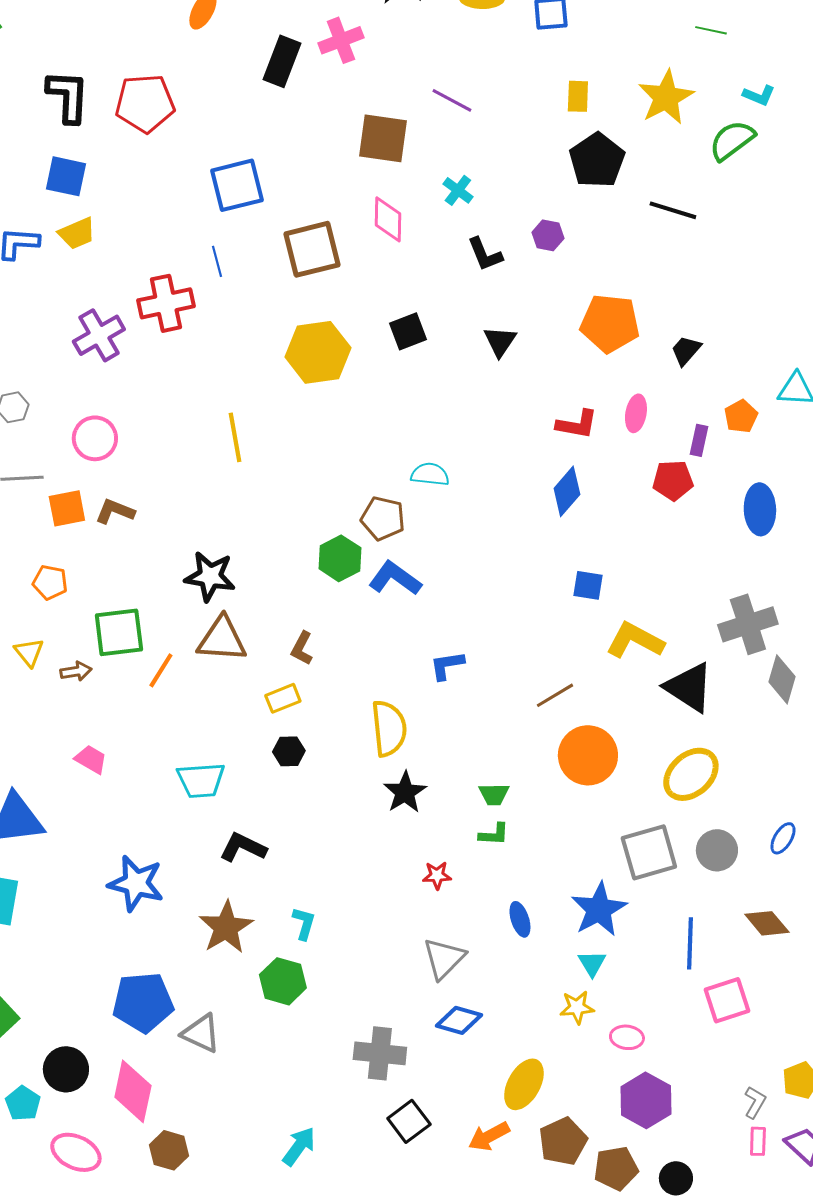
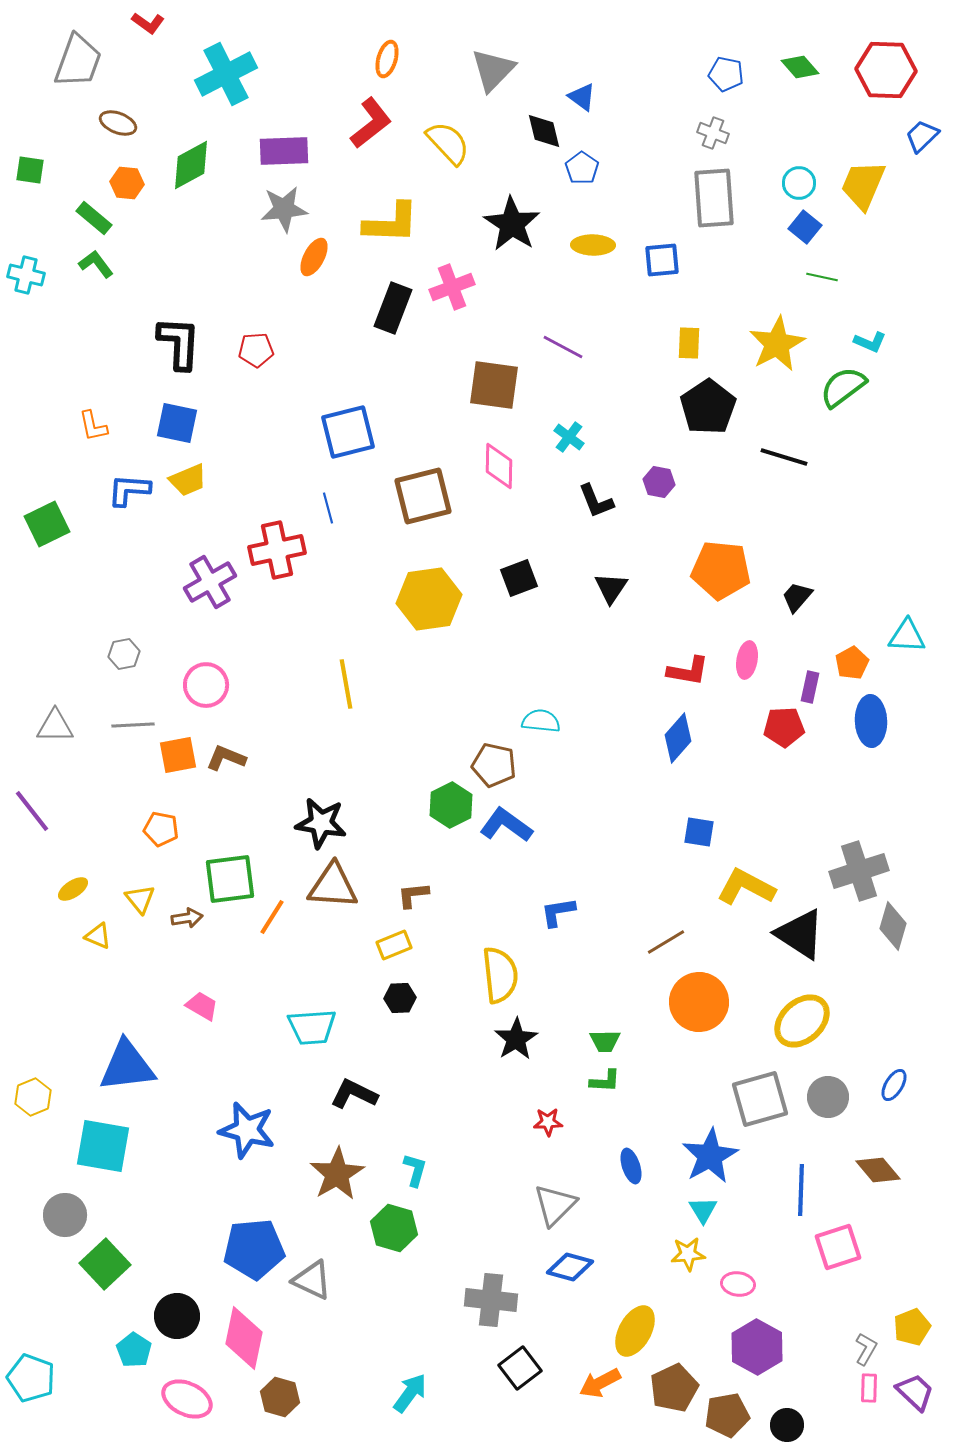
red pentagon: (145, 103) -> (256, 350), size x0.6
blue ellipse: (760, 509) -> (871, 721), moved
brown L-shape: (302, 648) -> (413, 895), turned 56

